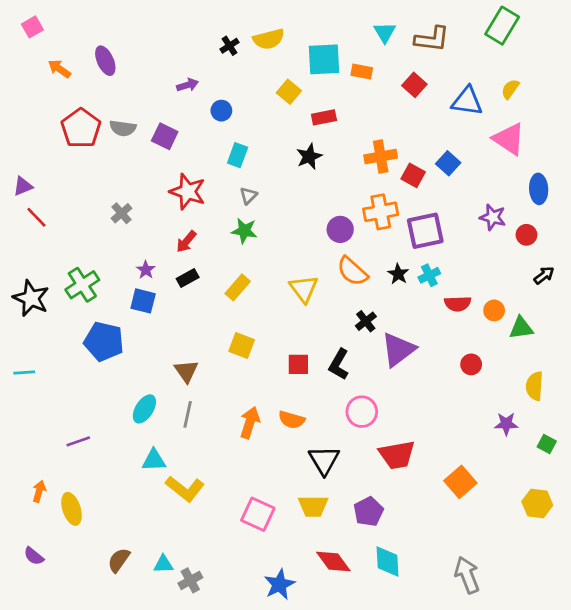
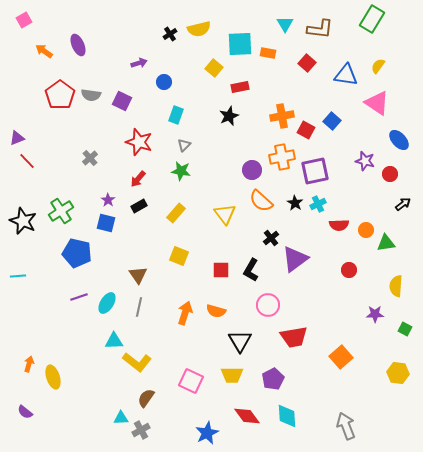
blue ellipse: (539, 189) -> (399, 140), turned -40
purple line: (78, 441) -> (79, 297), moved
brown semicircle: (119, 560) -> (146, 398), moved

